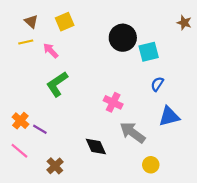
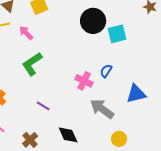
blue semicircle: (157, 84) -> (106, 71), moved
purple line: (40, 129) -> (43, 106), moved
black diamond: (96, 146) -> (68, 135), moved

